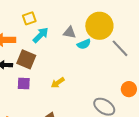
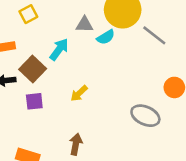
cyan arrow: (41, 35) -> (59, 49), moved
brown square: (26, 59) -> (33, 69), turned 30

